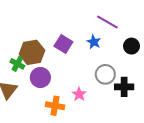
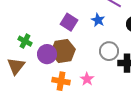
brown hexagon: (32, 52) -> (63, 51), moved
pink star: (79, 94) -> (87, 79), moved

